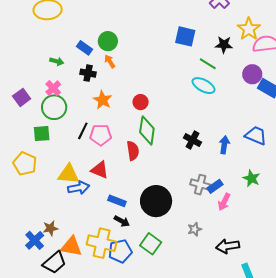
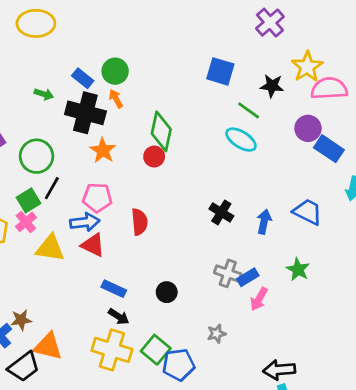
black cross: (88, 73) -> (85, 113), size x1.8
pink cross: (53, 88) -> (26, 222), moved
green diamond: (147, 130) -> (161, 131), moved
black line: (83, 131) -> (52, 188), moved
green square: (42, 134) -> (28, 200), moved, turned -30
blue arrow: (79, 188) -> (85, 222), moved
black circle: (156, 201) -> (167, 292), size x0.5
yellow cross: (102, 243) -> (112, 350), moved
black arrow: (228, 246) -> (279, 370), moved
blue pentagon: (120, 251) -> (179, 365), moved

